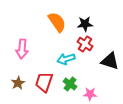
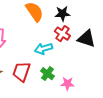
black triangle: (110, 61) -> (86, 39), moved

